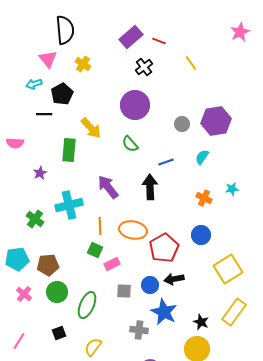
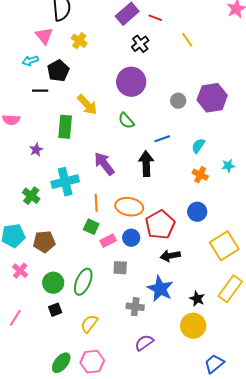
cyan semicircle: (202, 157) -> (198, 146), moved
blue circle: (150, 285) -> (131, 238), moved
green circle: (57, 292) -> (53, 283), moved

